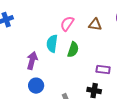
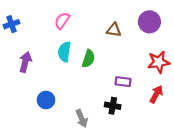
pink semicircle: (67, 24) -> (62, 21), moved
purple arrow: (32, 61) -> (25, 62), moved

